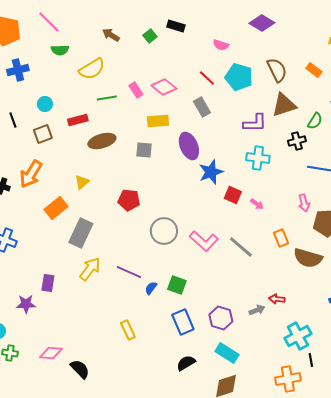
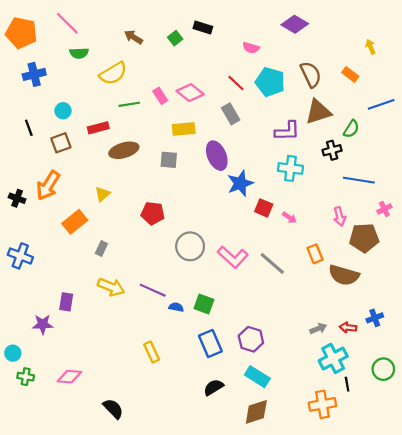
gray rectangle: (81, 233) -> (101, 248), size x0.5
yellow arrow: (90, 269) -> (111, 287), turned 75
blue semicircle: (151, 288) -> (176, 307), turned 64
red arrow: (277, 299) -> (348, 328), moved
gray arrow: (257, 310) -> (318, 329), moved
black semicircle: (80, 369) -> (113, 409), moved

